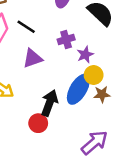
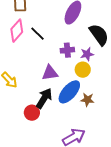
purple star: (85, 55) -> (87, 54), moved
purple triangle: (33, 58) -> (50, 73), moved
yellow circle: (94, 75) -> (83, 70), moved

